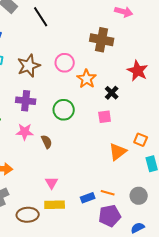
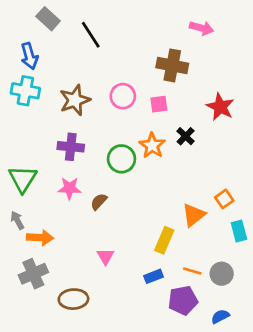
orange star: (87, 79) -> (152, 146), moved
pink square: (105, 117) -> (159, 104), moved
orange square: (141, 140) -> (224, 199), turned 32
brown semicircle: (47, 142) -> (99, 202), turned -112
orange line: (108, 193) -> (192, 271), moved
yellow rectangle: (55, 205) -> (164, 240), moved, turned -66

